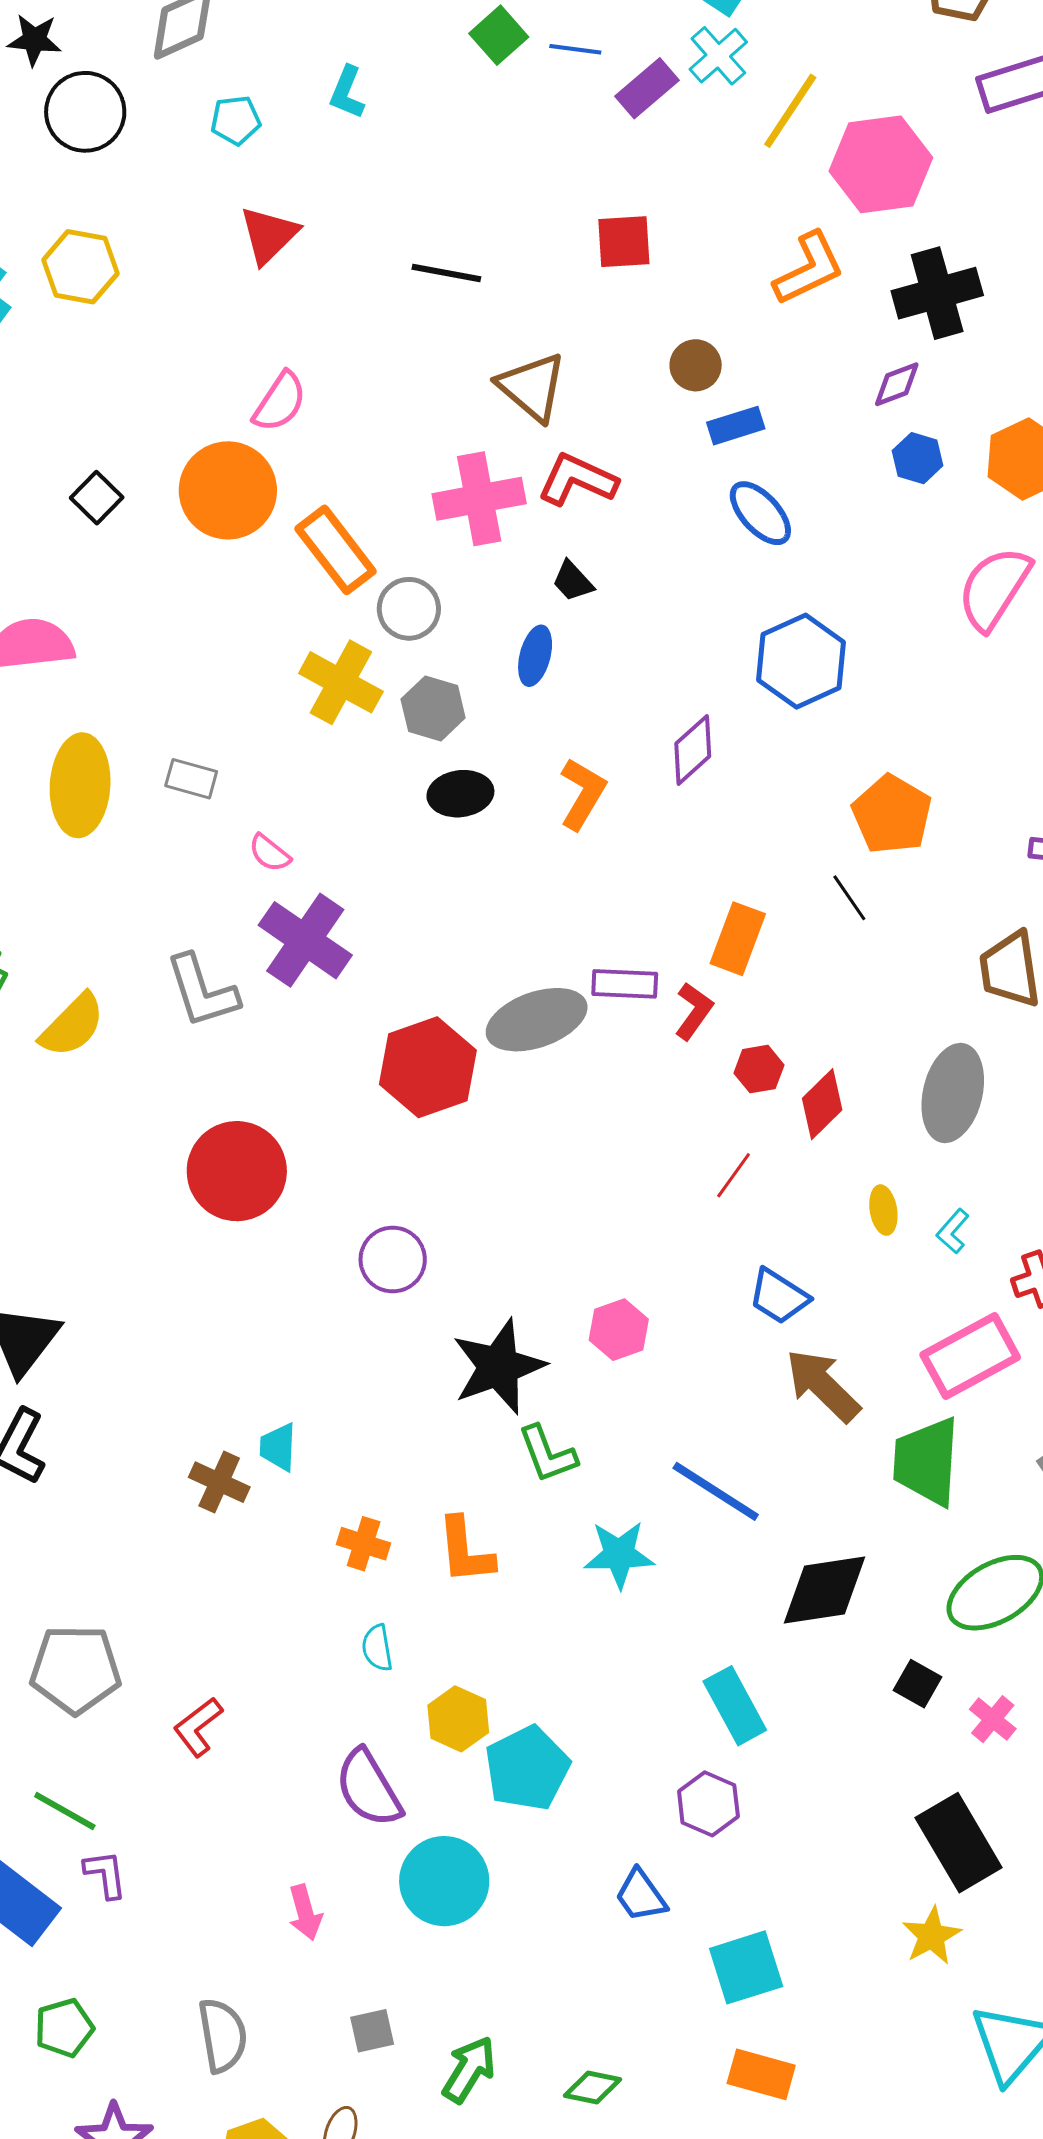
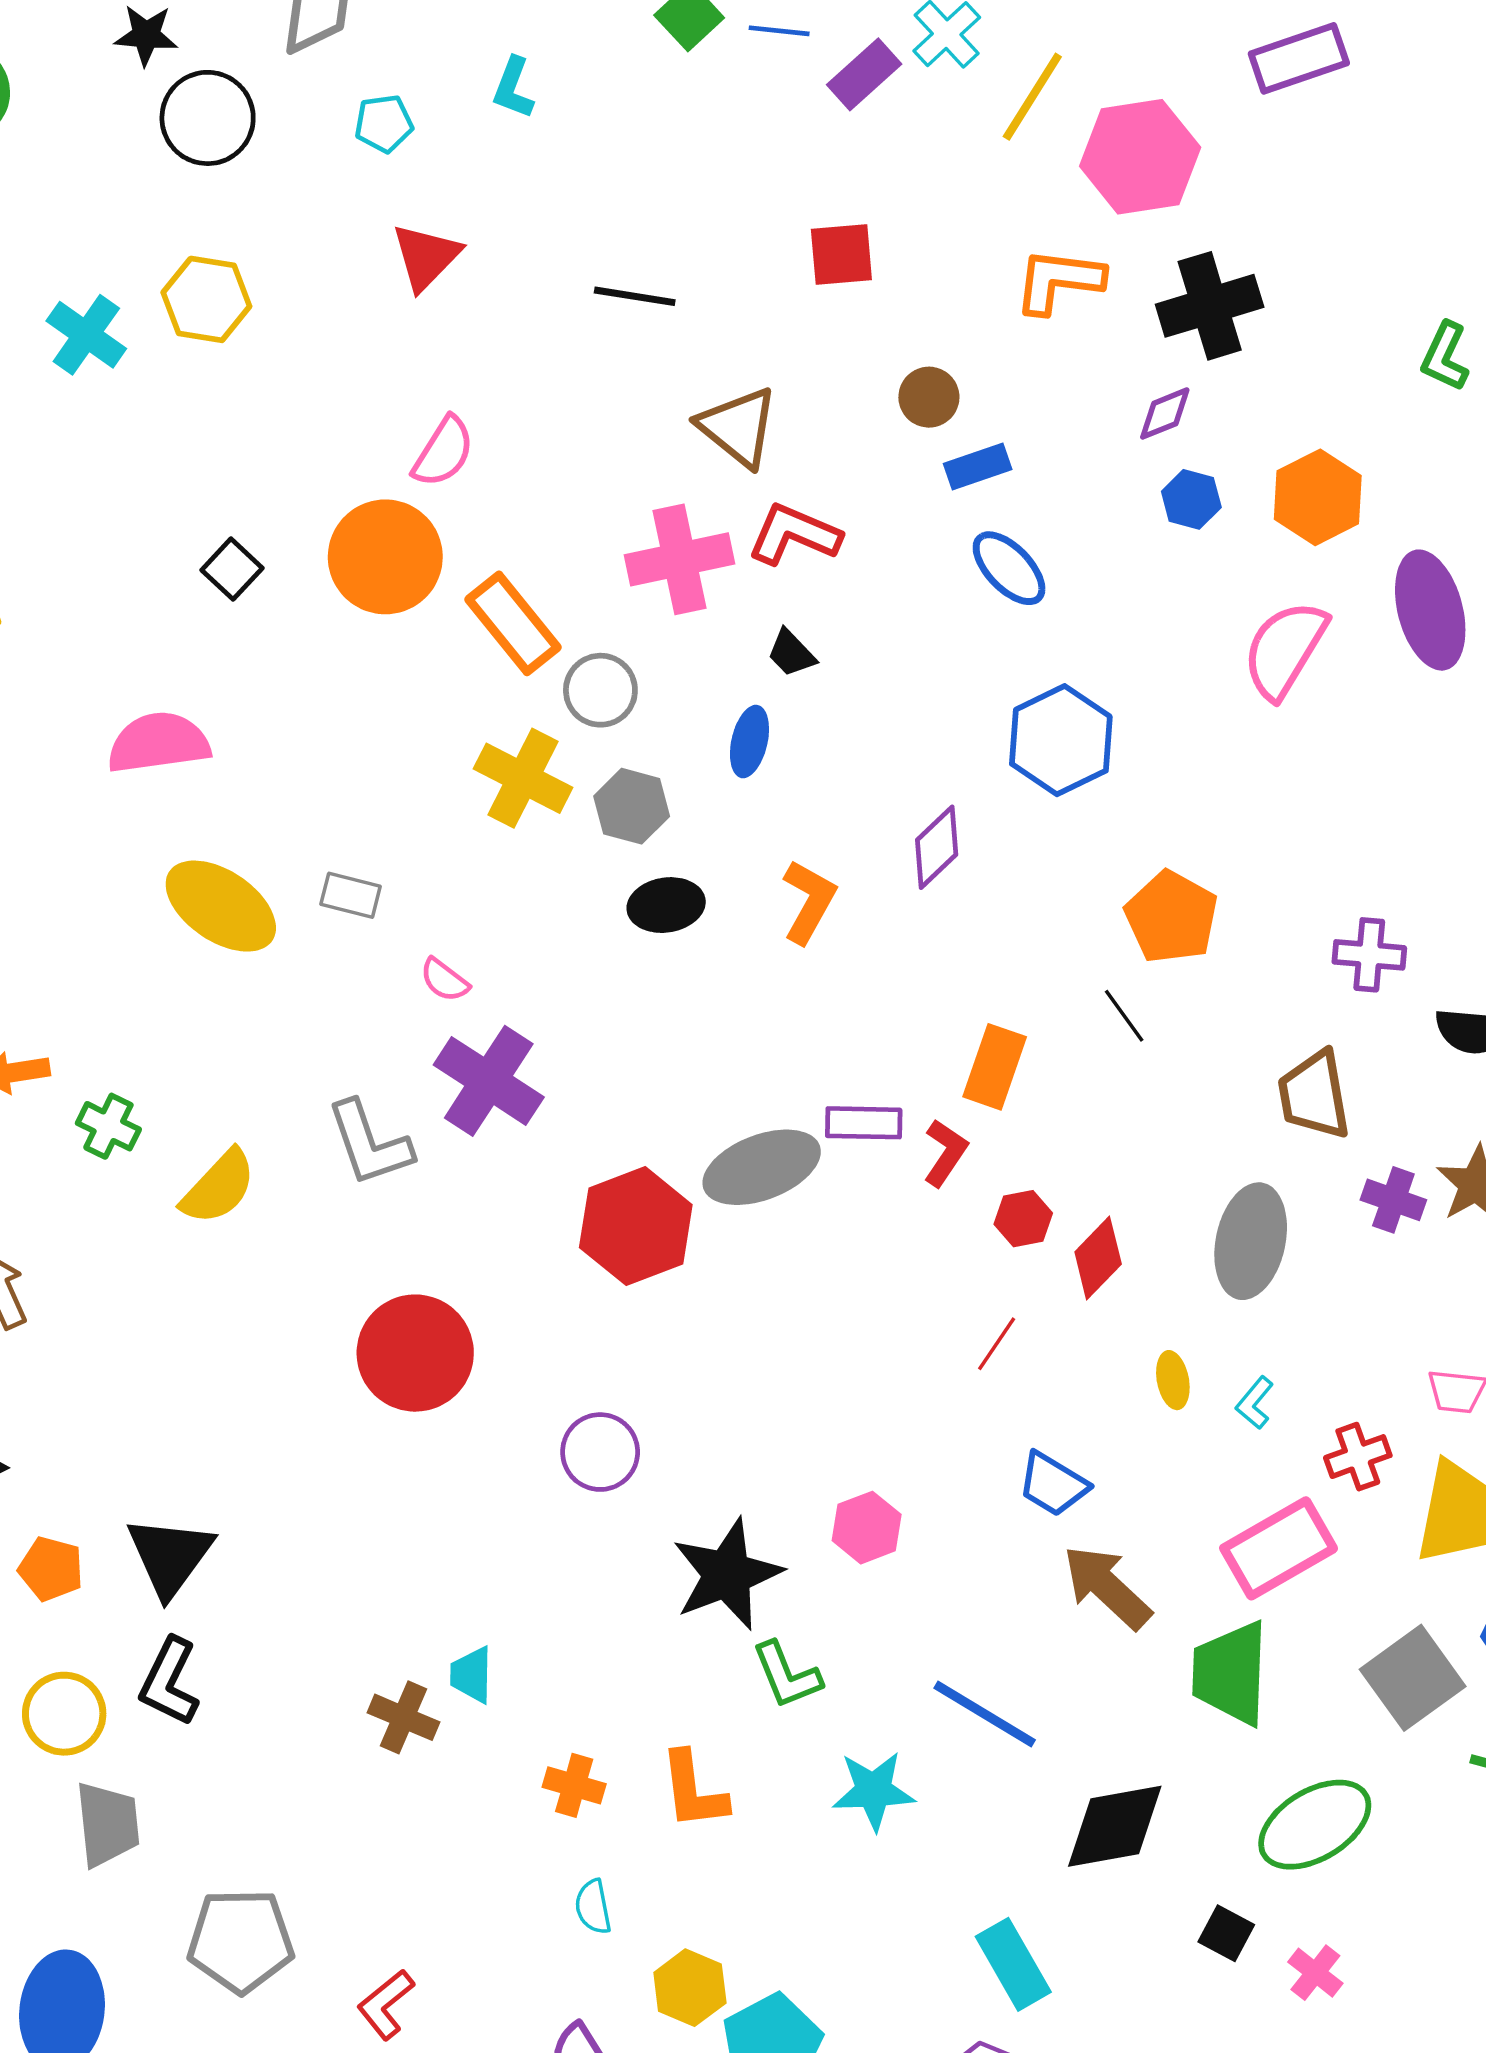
orange L-shape: (809, 269) -> (1059, 281), turned -146
yellow ellipse: (80, 785) -> (221, 906), turned -58

